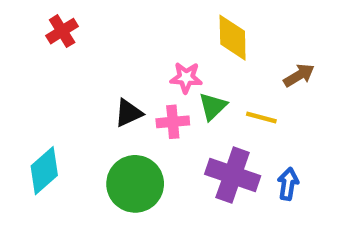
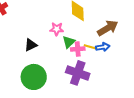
brown arrow: (299, 75) -> (108, 28), size x1.5
pink cross: (173, 122) -> (78, 49), moved
blue arrow: (288, 184) -> (103, 47), moved, turned 72

